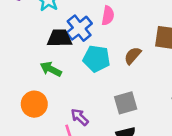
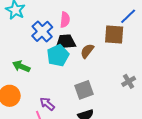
black trapezoid: (60, 38) -> (66, 42), moved
cyan pentagon: (96, 59) -> (58, 55), turned -30

